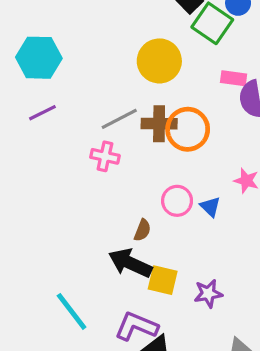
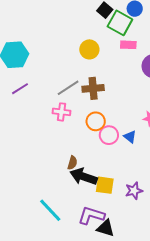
yellow circle: (159, 61) -> (89, 49), size x0.7
pink rectangle: (234, 78) -> (128, 45), moved
orange circle: (188, 129) -> (96, 121), moved, size x0.7
brown semicircle: (142, 230) -> (72, 163), moved

